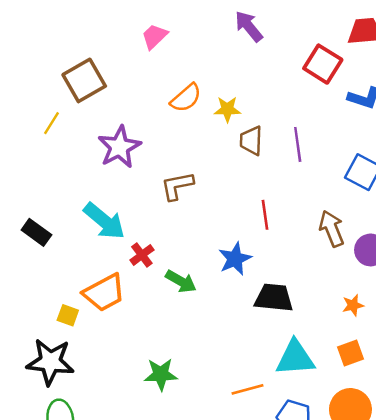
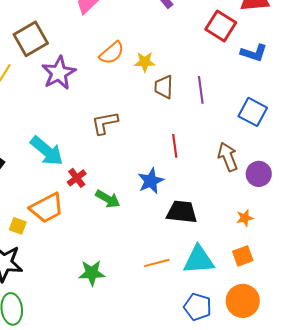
purple star: (119, 147) -> (59, 73), moved
orange line: (247, 389) -> (157, 263), moved

